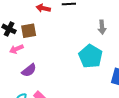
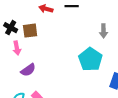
pink arrow: (16, 49) -> (17, 48), turned -80

